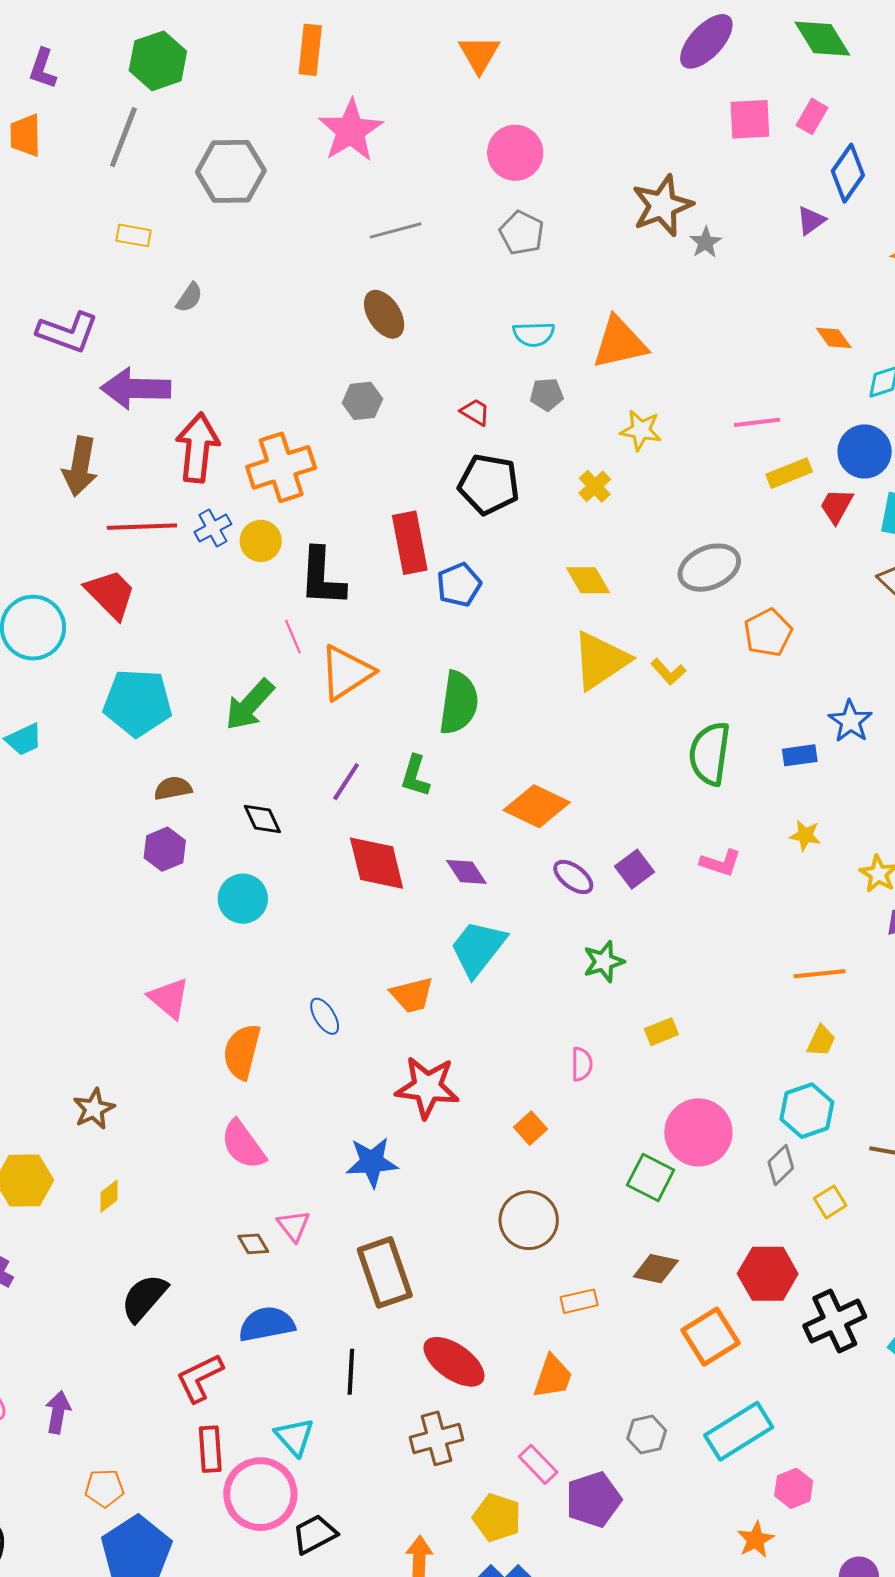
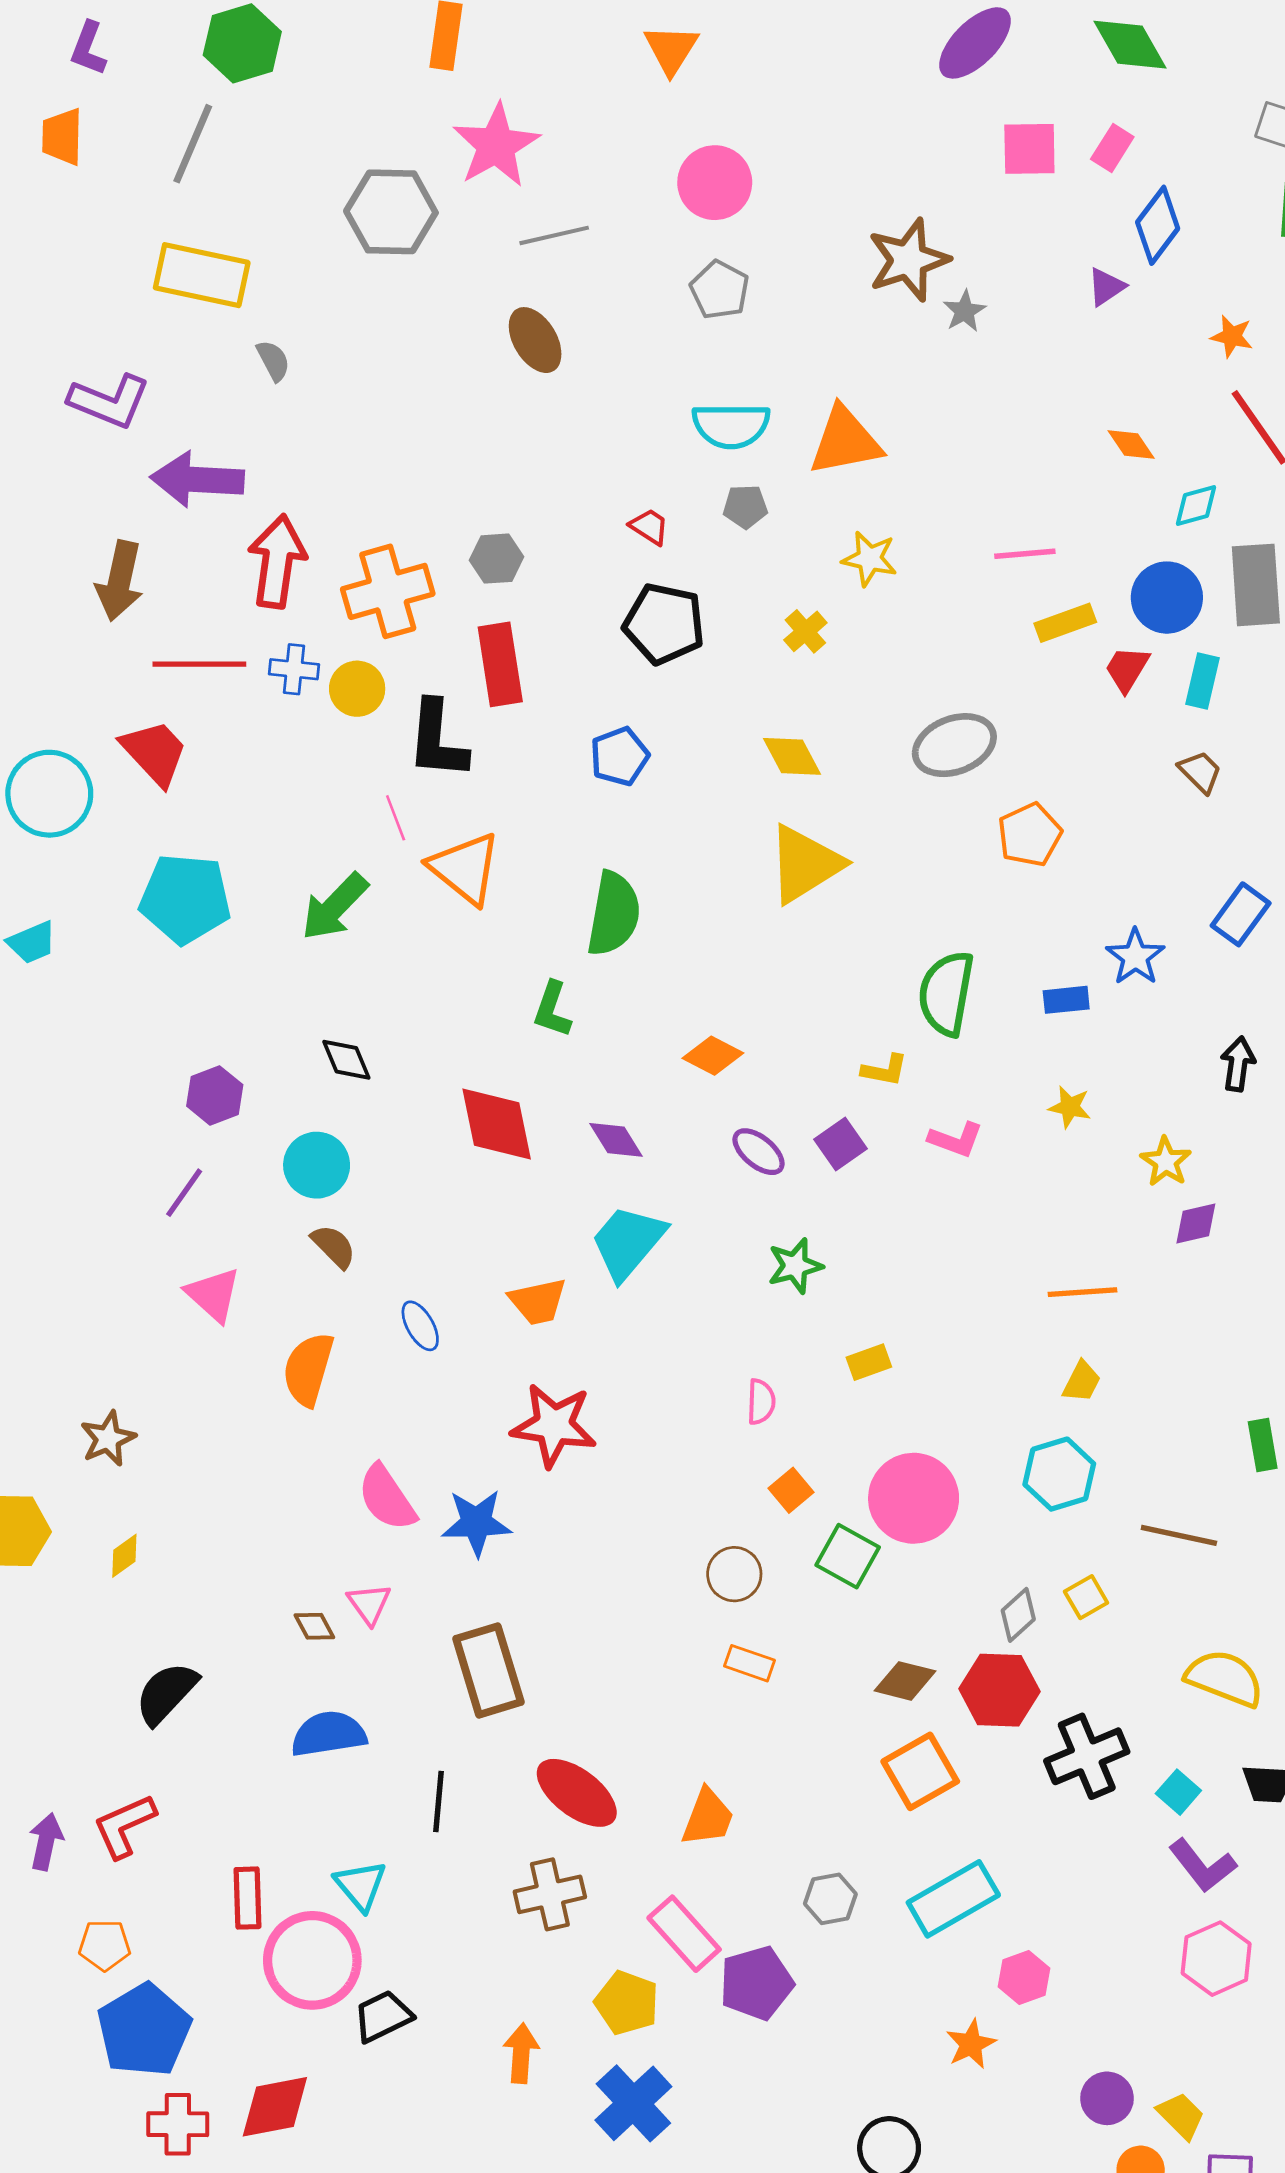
gray hexagon: (231, 171) -> (391, 212), moved
gray line: (396, 230) -> (554, 235), moved
yellow rectangle: (134, 235) -> (202, 275), size x2.0
gray semicircle: (189, 298) -> (273, 361), turned -64
brown ellipse: (384, 314) -> (535, 340), moved
cyan semicircle: (534, 334) -> (731, 426), size x1.4
gray hexagon: (362, 401) -> (497, 559), moved
blue cross: (213, 528) -> (294, 669), turned 33
red rectangle: (410, 543) -> (500, 664), moved
yellow L-shape: (668, 672) -> (885, 1070), moved, turned -39
orange triangle: (346, 673) -> (465, 868), turned -50
purple line: (346, 782) -> (184, 1193), moved
brown semicircle: (173, 788) -> (334, 1246), moved, turned 54
orange diamond: (537, 806) -> (713, 1056), size x0.7
orange square: (530, 1128) -> (791, 1490), moved
pink semicircle: (243, 1145) -> (387, 1498), moved
gray diamond: (781, 1165) -> (1018, 1615), moved
brown circle: (529, 1220) -> (734, 1574), moved, size x0.7
brown diamond: (656, 1269) -> (905, 1681), moved
orange rectangle: (579, 1301) -> (750, 1663), moved, turned 30
red L-shape: (200, 1378) -> (124, 1826), moved
pink rectangle: (538, 1464) -> (684, 1934), size x1.4

